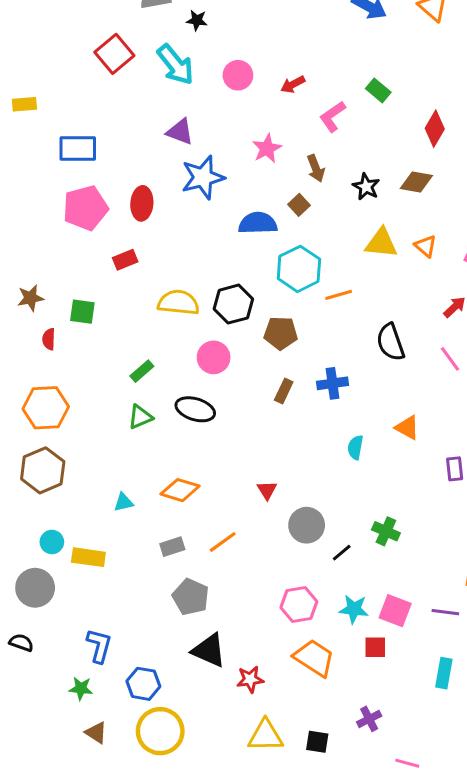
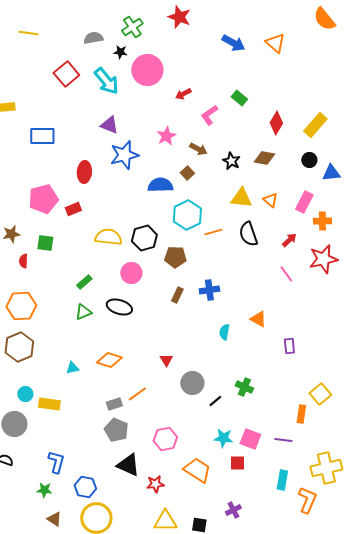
pink circle: (238, 75) -> (147, 70), moved, size x1.6
brown arrow: (316, 168) -> (198, 149), turned -42
pink pentagon: (85, 208) -> (43, 199), moved
black semicircle: (390, 342) -> (248, 234), moved
gray rectangle: (172, 547) -> (114, 404), moved
pink hexagon: (299, 605) -> (165, 439), moved

